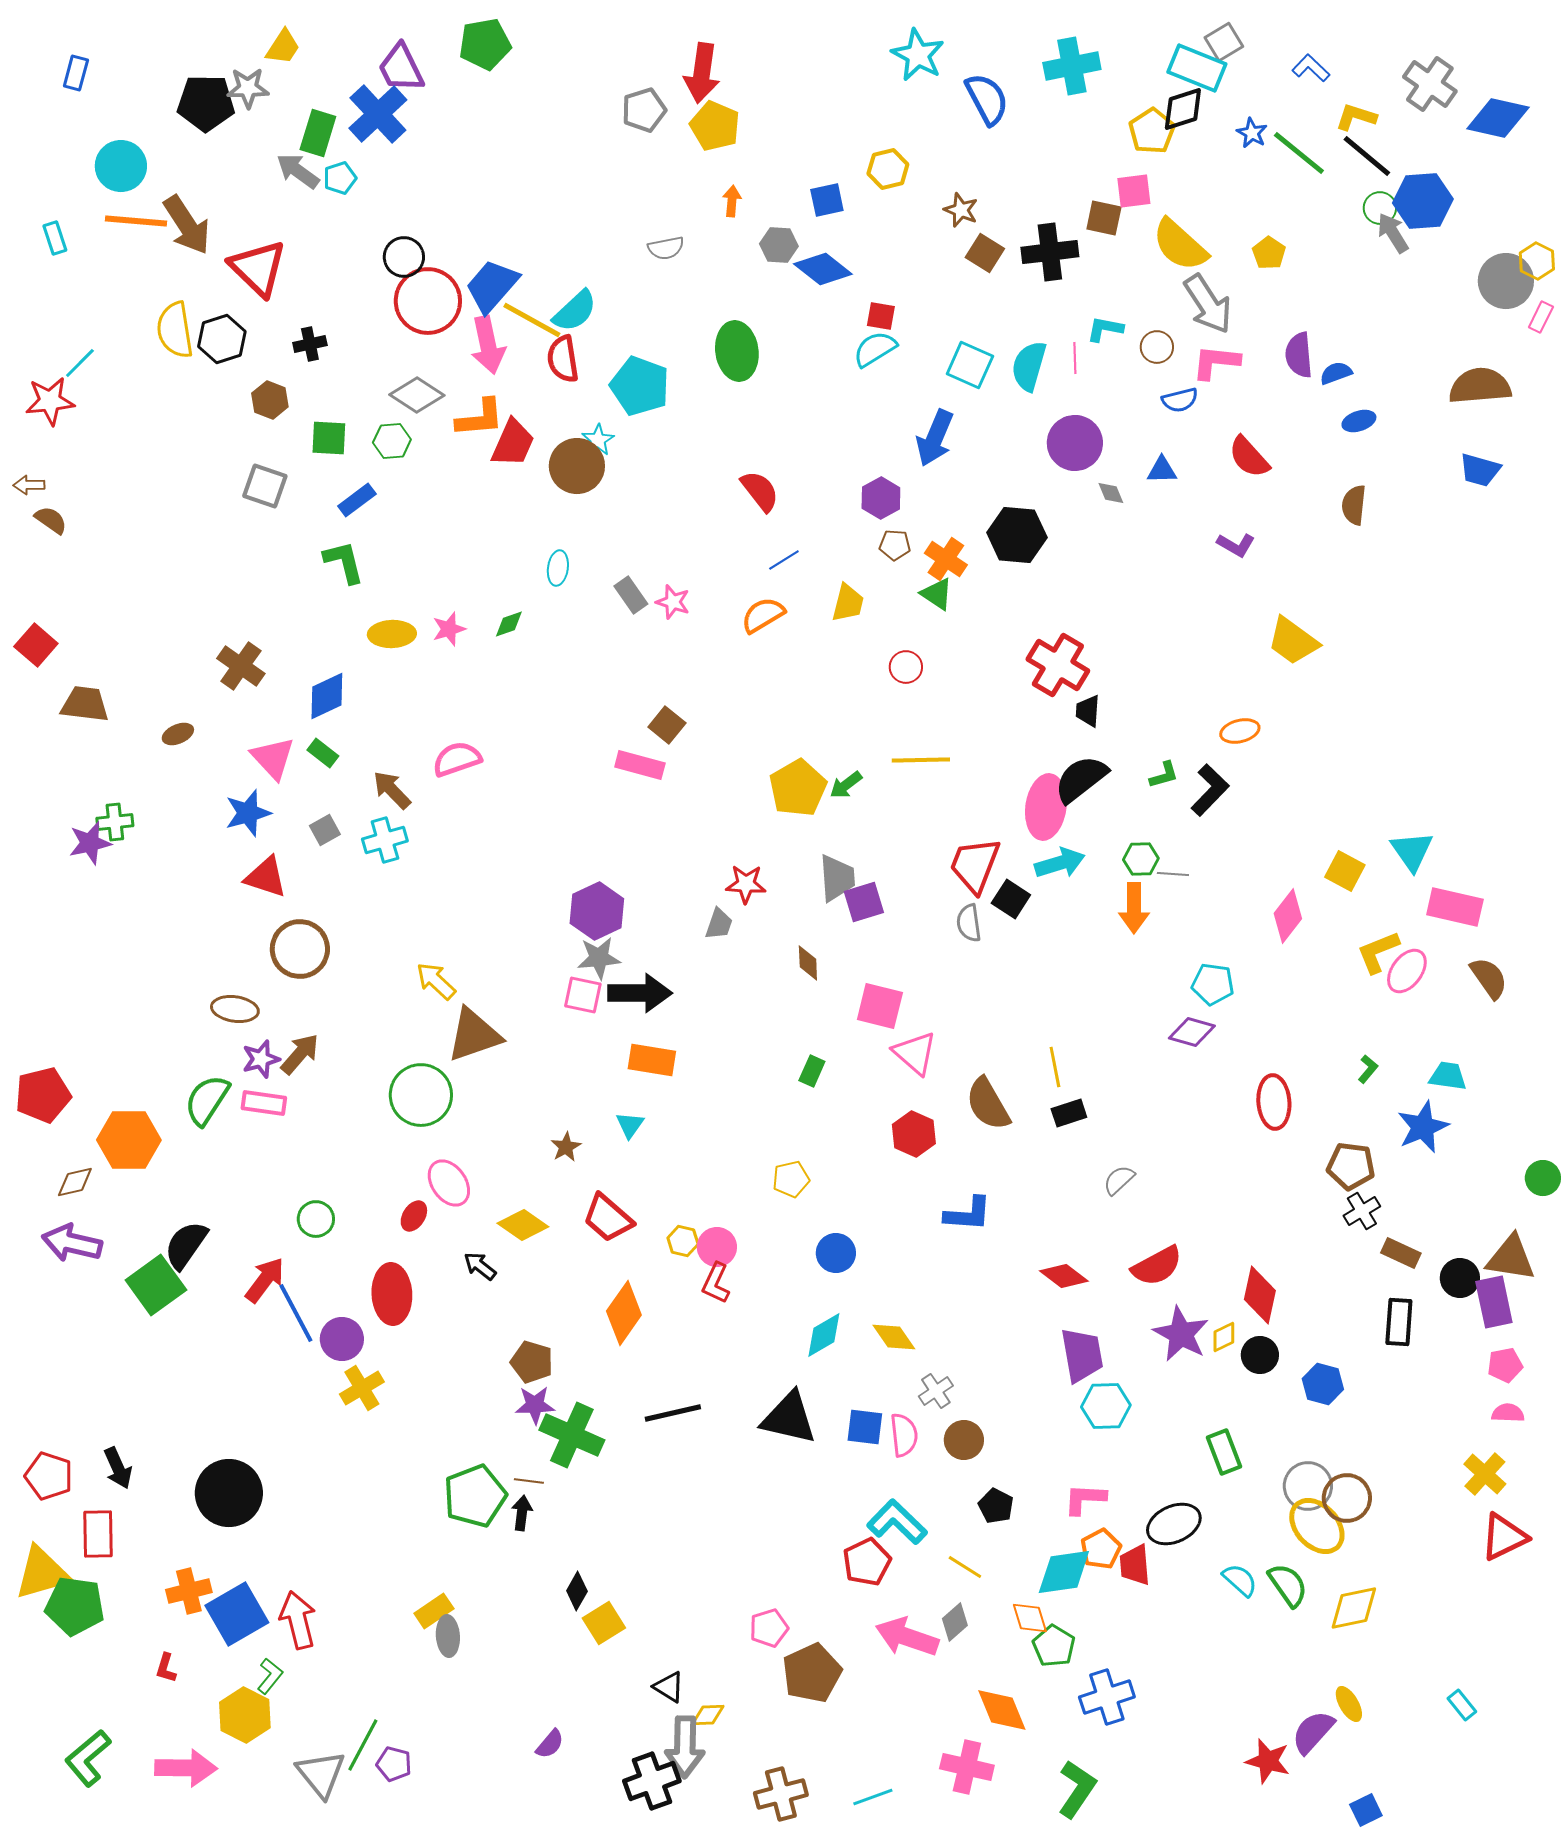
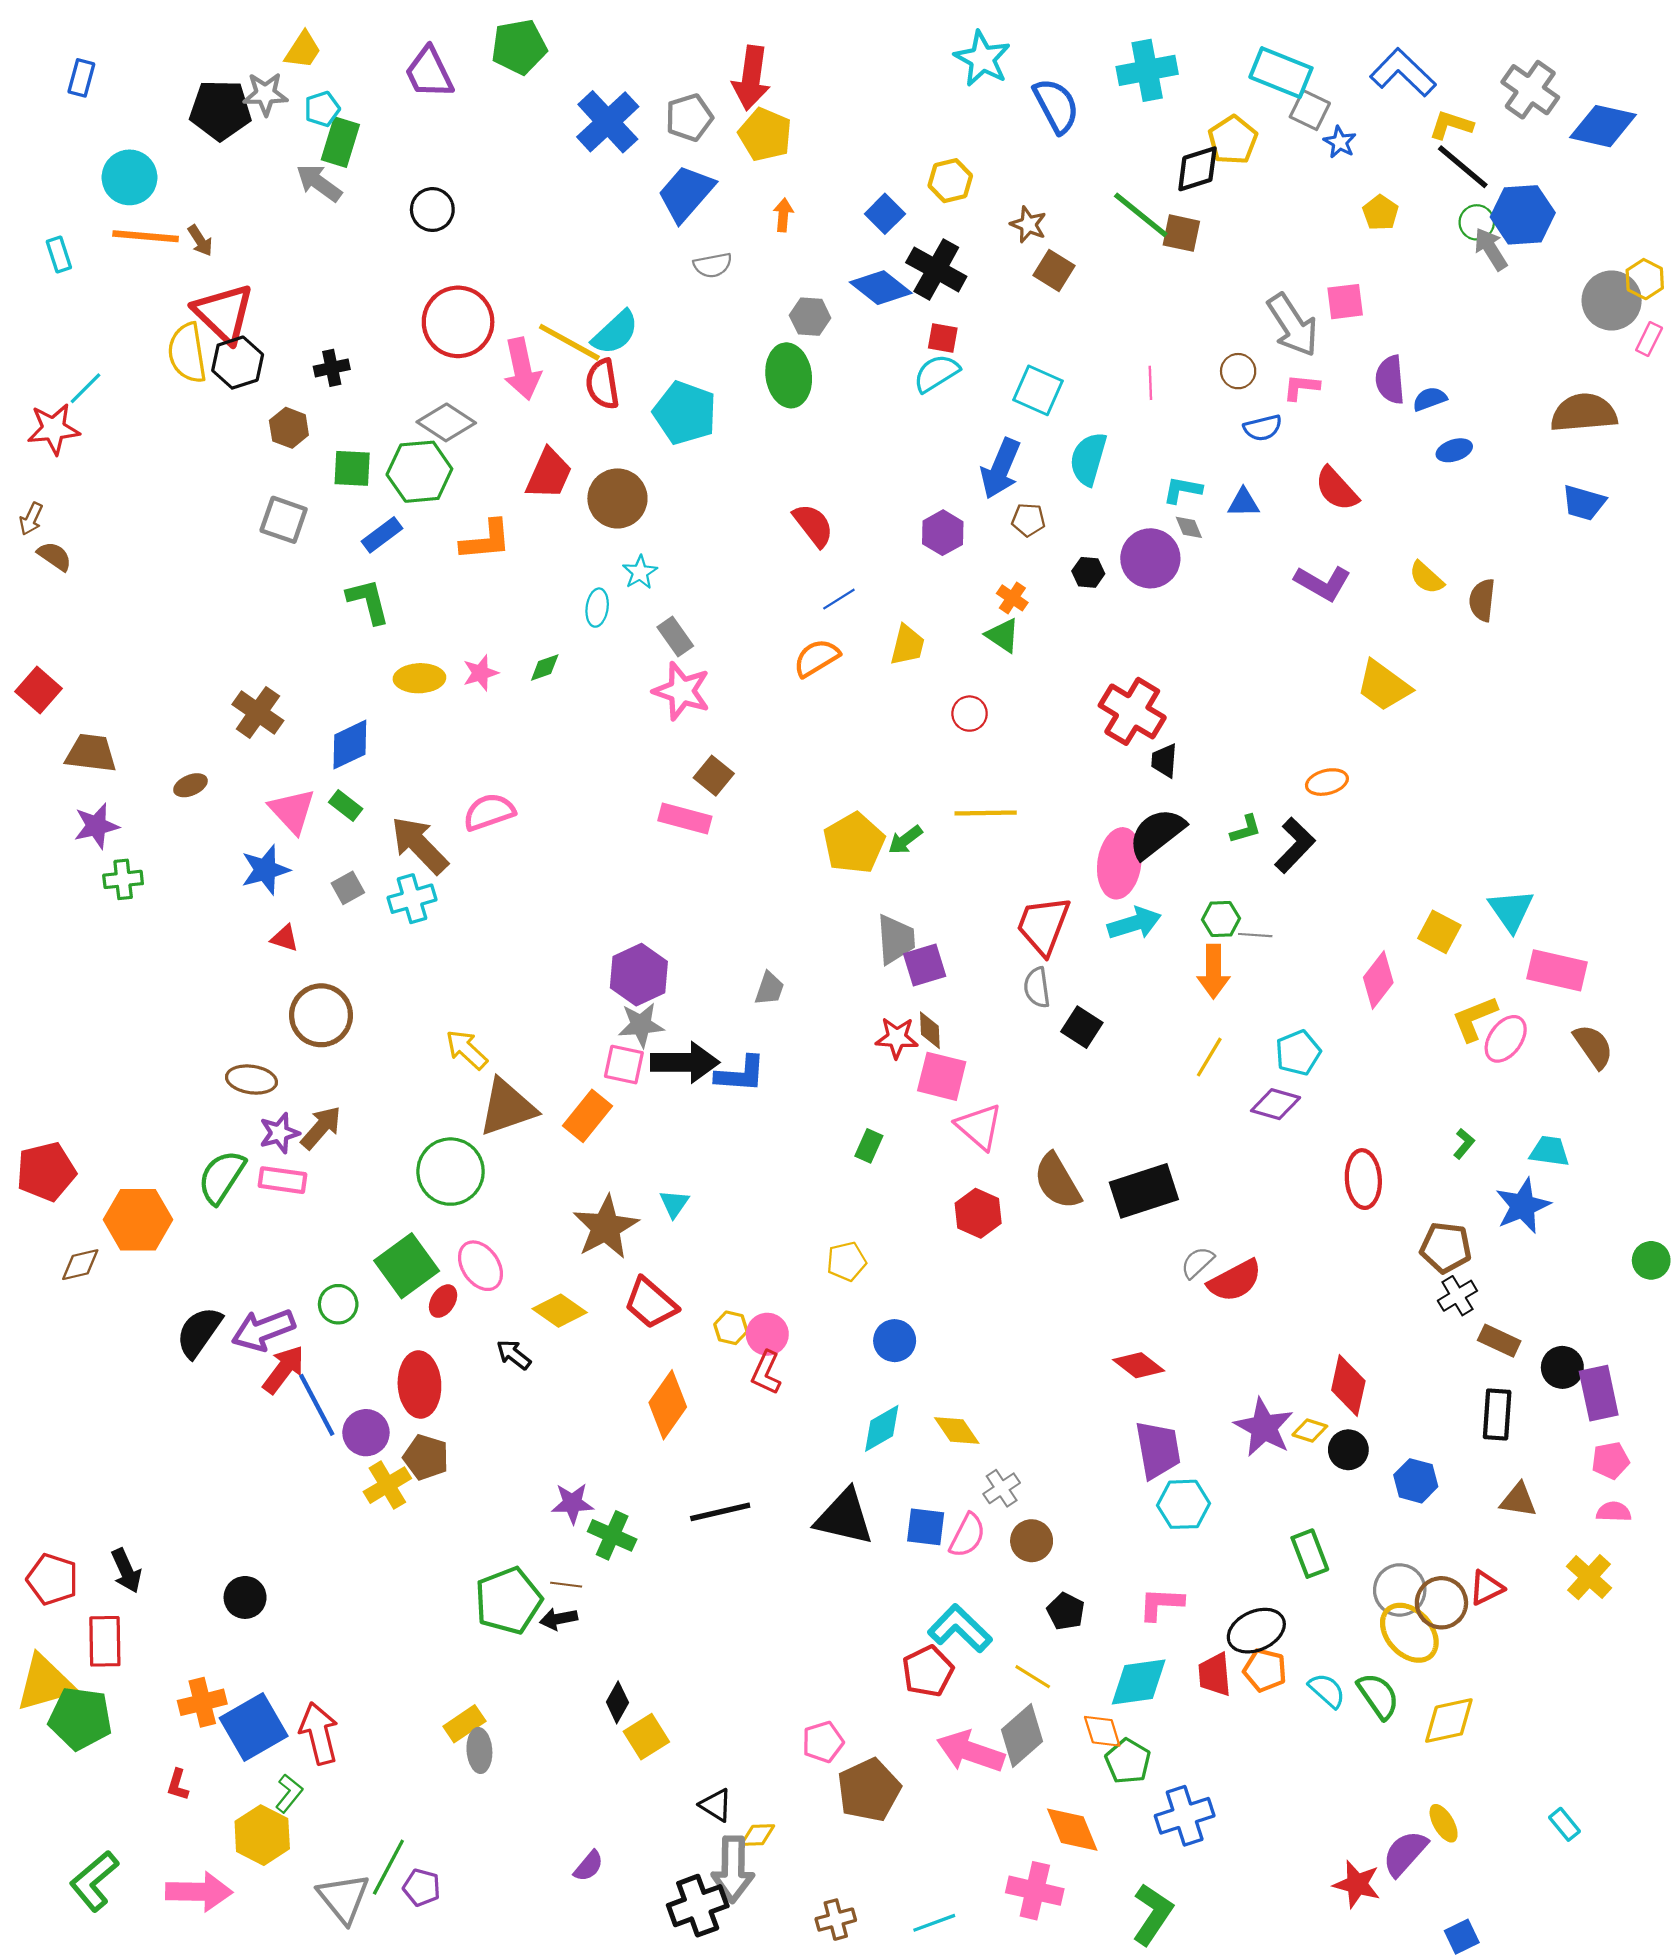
gray square: (1224, 42) -> (1310, 110), moved, turned -33
blue L-shape: (1311, 68) -> (1403, 73), size x1.6
black diamond: (1183, 109) -> (1197, 169), moved
blue cross: (378, 114) -> (608, 122), moved
green line: (1299, 153) -> (1141, 215), moved
cyan pentagon: (340, 178) -> (322, 109), moved
pink square: (1134, 191) -> (1345, 302), moved
blue square: (827, 200) -> (885, 214), turned -33
brown arrow: (187, 225) -> (200, 241), size x0.5
gray hexagon: (779, 245) -> (810, 317), moved
yellow semicircle: (1180, 245) -> (1426, 578), moved, size x0.6
black cross: (1050, 252) -> (936, 269), moved, turned 36
yellow pentagon: (1269, 253) -> (1380, 213), moved
black circle: (404, 257) -> (432, 210), moved
red triangle: (258, 268) -> (224, 313), moved
blue trapezoid: (492, 286) -> (686, 193), moved
cyan L-shape: (1105, 329) -> (1182, 490), moved
pink L-shape: (1216, 362) -> (1301, 387), size x0.7
cyan semicircle: (1029, 366) -> (1088, 459), moved
orange L-shape: (480, 418) -> (486, 540), moved
cyan star: (598, 440) -> (640, 572), moved
green hexagon: (392, 441) -> (419, 472), size x1.6
purple circle: (1075, 443) -> (1150, 558), moved
brown arrow: (29, 485) -> (31, 519), turned -64
brown semicircle: (1354, 505) -> (1482, 600), moved
black hexagon: (1017, 535) -> (1088, 572), size x0.5
brown pentagon: (895, 545) -> (1028, 520), moved
purple L-shape: (1236, 545) -> (1323, 583), size x1.4
orange cross: (946, 559) -> (1012, 598), size x0.7
pink star: (673, 602) -> (682, 691), moved, size x1.6
brown arrow: (392, 790) -> (419, 845), size x1.4
purple star: (90, 843) -> (96, 826), moved
red triangle: (266, 877) -> (285, 938), size x0.6
red star: (746, 884) -> (897, 1038), moved
black square: (1011, 899) -> (1082, 1027), moved
brown diamond: (808, 963) -> (930, 1030), moved
cyan pentagon: (1213, 984) -> (1298, 1053), turned -30
orange rectangle: (652, 1060) -> (587, 1116), moved, turned -60
yellow line: (1055, 1067) -> (1209, 1057), moved, turned 42
black rectangle: (1069, 1113) -> (1144, 1191), size x1.8
brown star: (566, 1147) -> (606, 1227), size x2.0
blue L-shape: (968, 1214) -> (741, 1074), moved
purple arrow: (72, 1243) -> (263, 1330), moved, turned -34
brown triangle: (1511, 1258) -> (1518, 1500), moved, size x0.7
red semicircle: (1157, 1266) -> (1235, 1281), moved
green square: (156, 1285) -> (407, 1266), moved
yellow diamond: (1224, 1337) -> (1310, 1431), turned 44
brown pentagon: (532, 1362) -> (426, 1457), moved
green cross: (572, 1435) -> (612, 1535), size x0.7
pink semicircle: (904, 1435) -> (967, 1535), turned 33
black circle: (229, 1493) -> (245, 1597), size x0.6
black arrow: (522, 1513) -> (559, 1619), turned -108
red triangle: (1504, 1537) -> (1486, 1588), moved, size x0.7
orange pentagon: (1101, 1549) -> (1265, 1670), moved, turned -30
gray diamond: (955, 1622) -> (1022, 1735), size x1.5
brown cross: (781, 1794) -> (836, 1920), size x0.7

